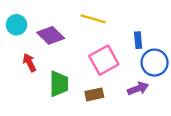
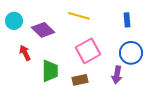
blue rectangle: (138, 40) -> (127, 20), moved
purple arrow: (138, 89) -> (117, 75), turned 120

